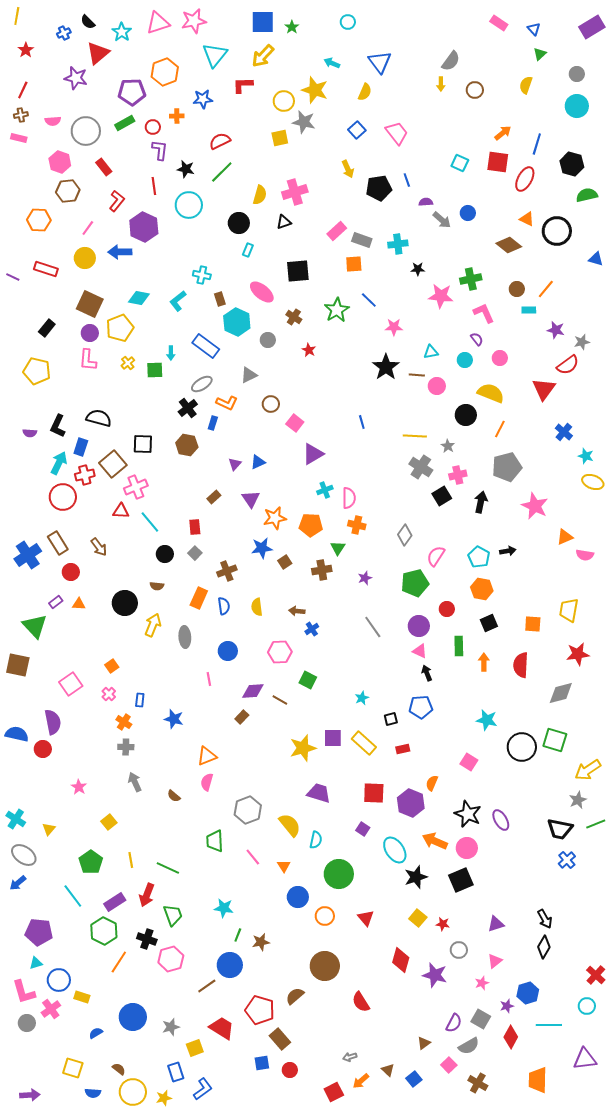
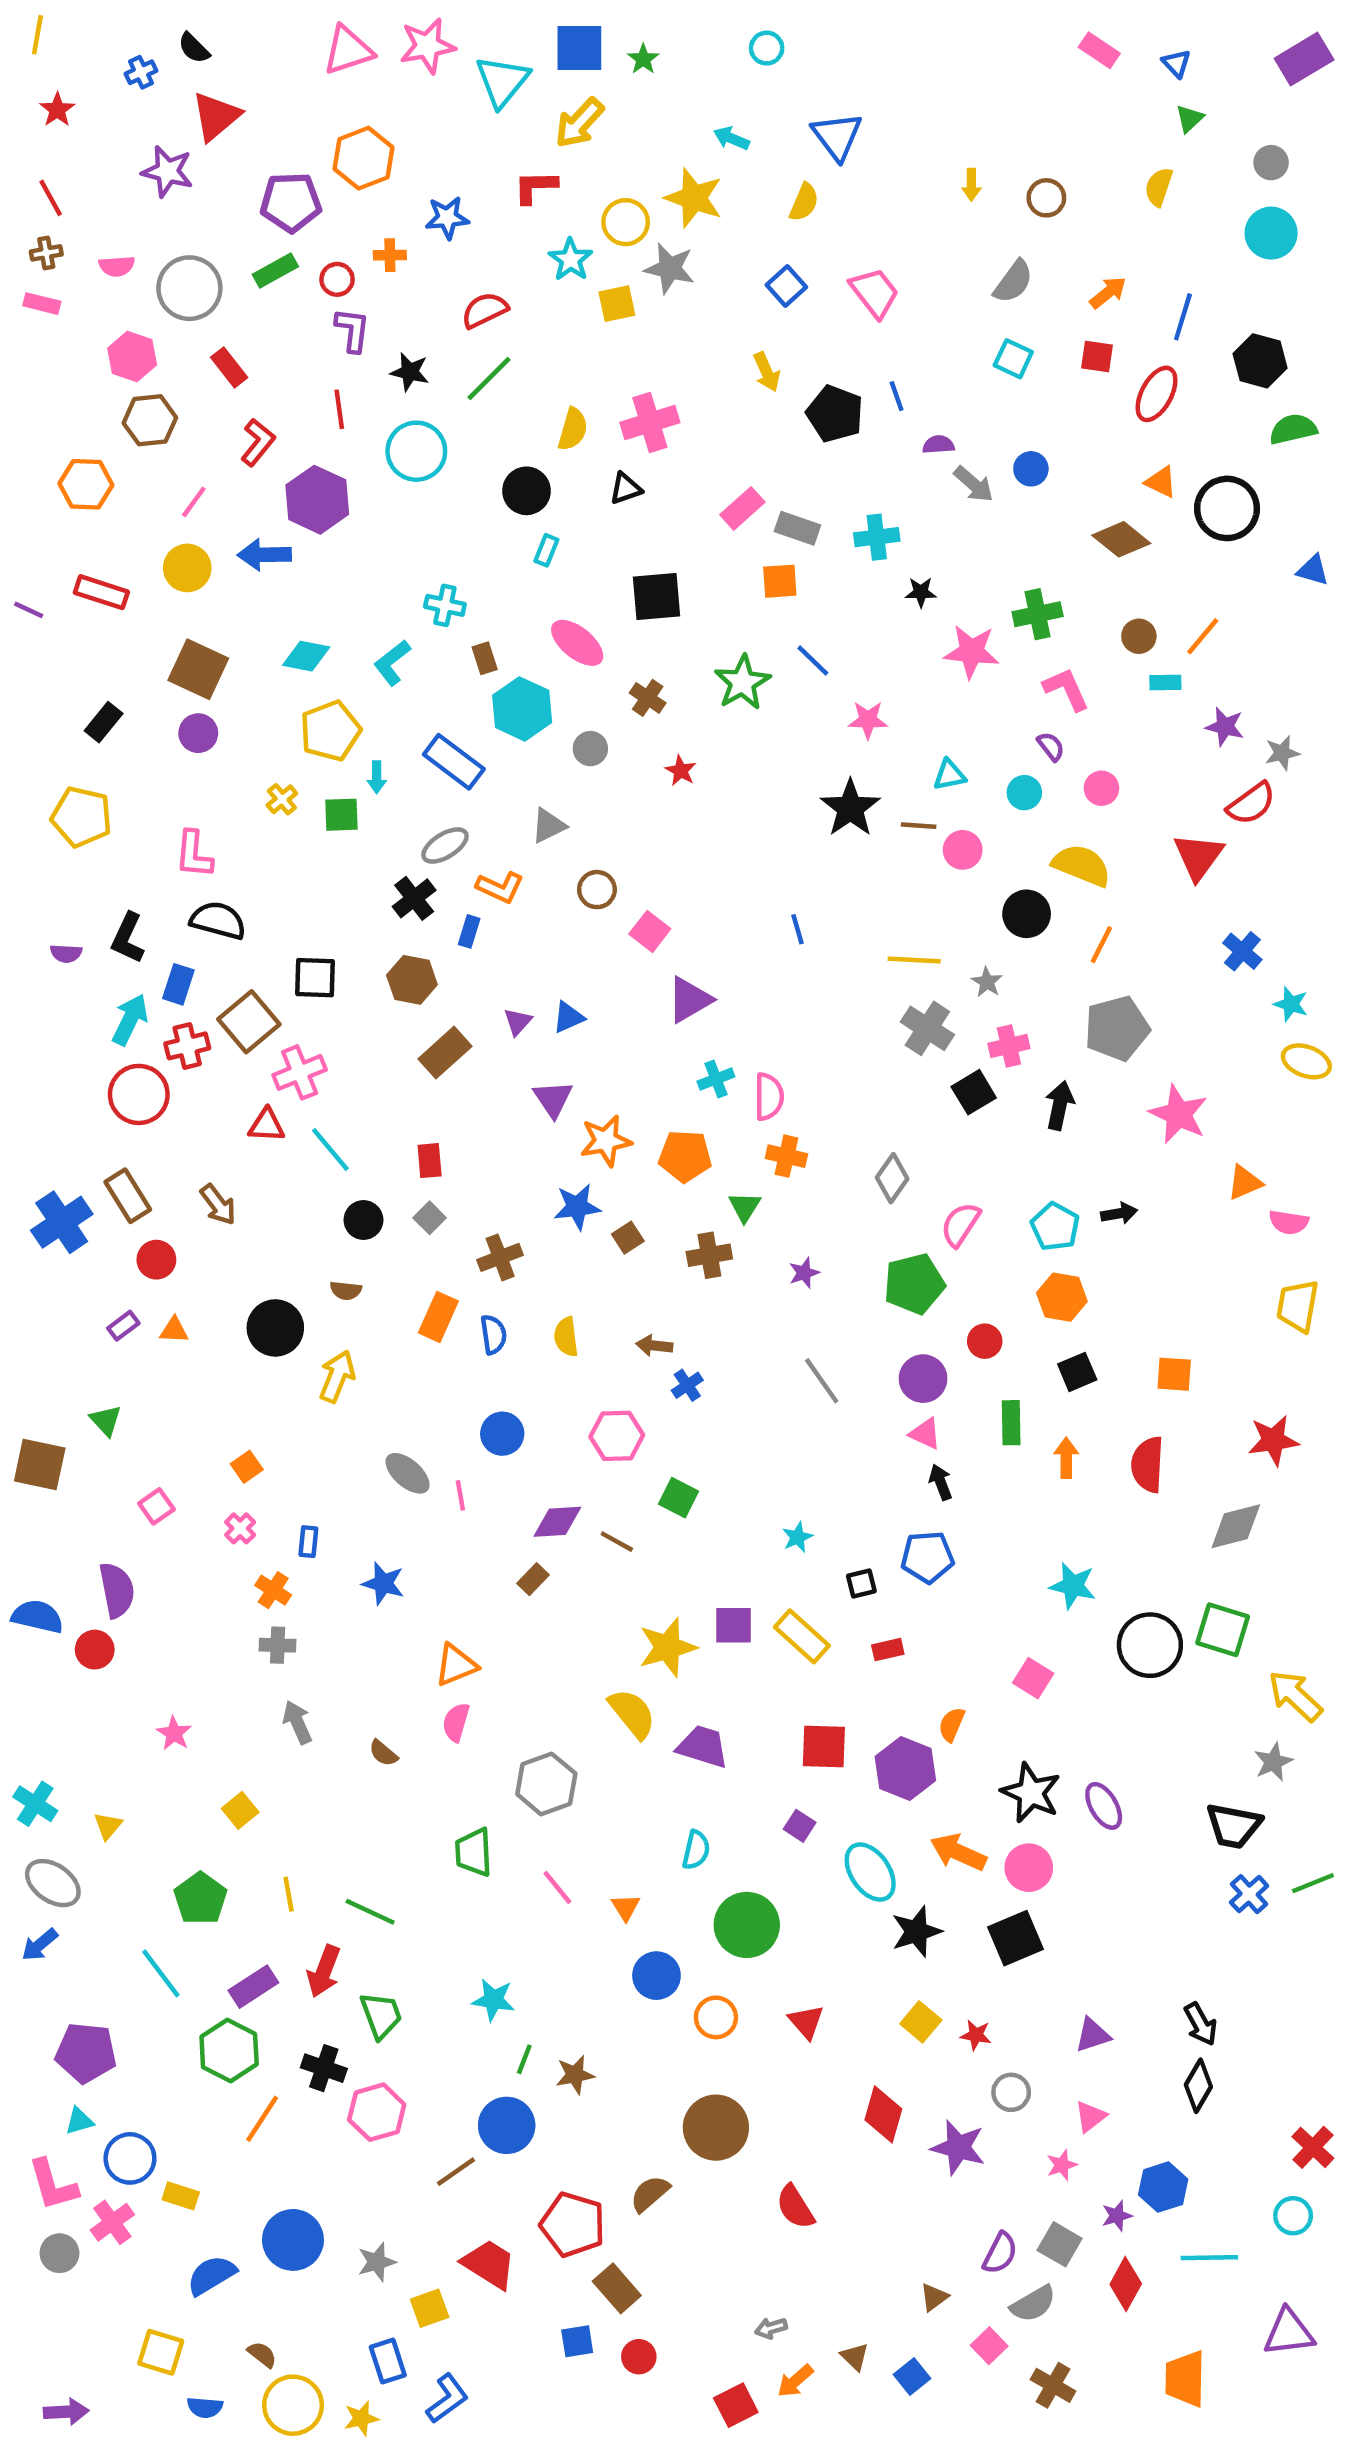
cyan star: (122, 32) -> (571, 260), moved
cyan triangle: (215, 55) -> (502, 81), moved
gray semicircle: (451, 61) -> (1013, 282), moved
red line: (23, 90) -> (51, 198), turned -54
red square: (498, 162) -> (1097, 356), size x0.7
black pentagon: (379, 188) -> (835, 414), turned 30
yellow pentagon: (120, 328) -> (330, 731), moved
pink L-shape: (88, 360) -> (194, 854), moved
brown rectangle: (214, 497) -> (445, 1053), moved, size x1.6
yellow trapezoid: (569, 610) -> (1298, 1306), moved
green triangle: (35, 626) -> (106, 1420), moved, size x0.6
gray ellipse: (185, 637) -> (408, 1473), moved, turned -45
pink square: (71, 684) -> (156, 1506), size x0.7
yellow arrow: (588, 770) -> (1295, 1696), turned 76
green line: (596, 824) -> (1313, 1883), moved
yellow semicircle: (290, 825) -> (632, 1713), moved
blue semicircle: (96, 1033) -> (211, 2275), size x1.6

